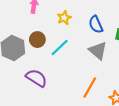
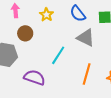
brown circle: (37, 40) -> (25, 33), moved
cyan line: (60, 48) -> (58, 55), moved

